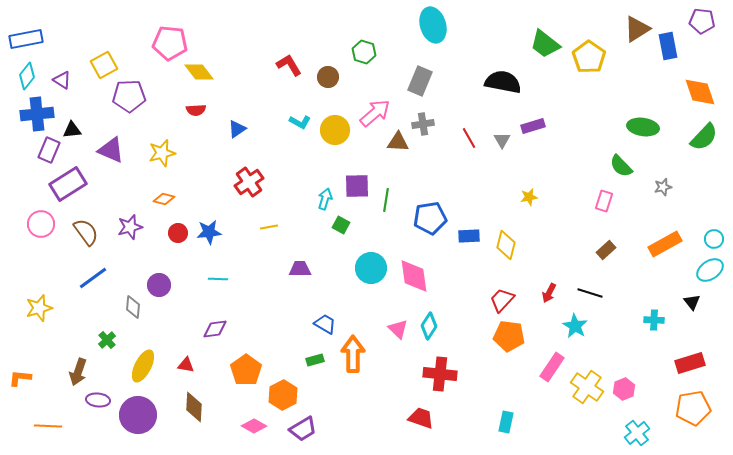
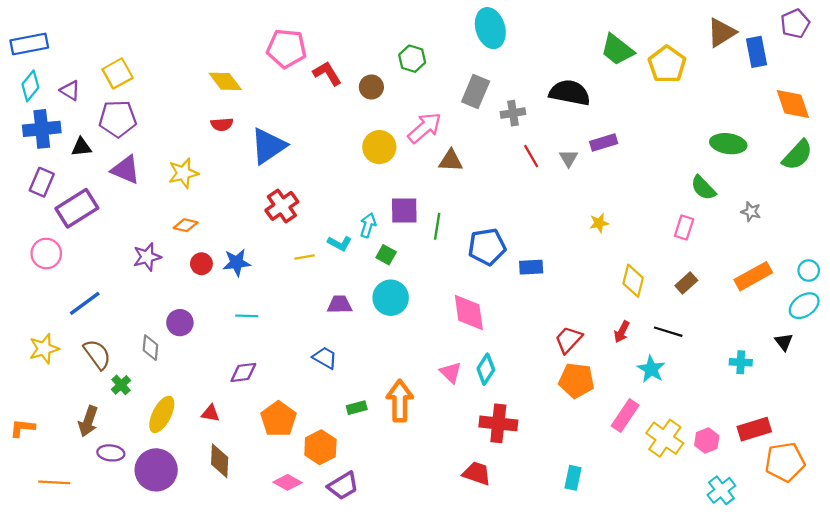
purple pentagon: (702, 21) -> (795, 24), turned -30
pink pentagon: (170, 43) -> (286, 48), moved
purple pentagon: (129, 96) -> (118, 119), moved
cyan L-shape: (300, 122) -> (340, 243), moved
gray cross: (423, 124) -> (513, 113), moved
blue triangle: (237, 129) -> (268, 146), size x1.8
purple rectangle: (49, 150) -> (42, 182), moved
gray star: (663, 187) -> (751, 212), turned 30
brown semicircle: (86, 232) -> (97, 354), moved
yellow diamond: (506, 245) -> (633, 281), moved
cyan circle: (371, 268) -> (391, 298), moved
blue line: (93, 278) -> (85, 303), moved
blue trapezoid: (325, 324) -> (325, 358), moved
red rectangle: (690, 363) -> (754, 429), moved

